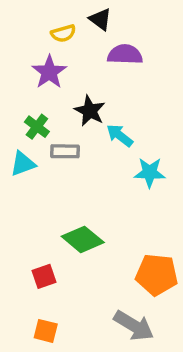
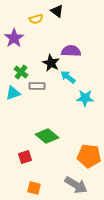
purple semicircle: (125, 54) -> (71, 51), moved
purple star: (49, 72) -> (14, 38), moved
orange square: (46, 331) -> (34, 188), moved

